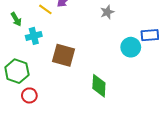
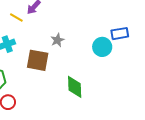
gray star: (107, 12) -> (57, 40), moved

